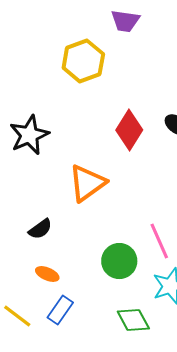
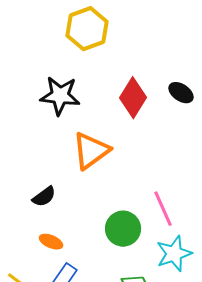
black star: (29, 135) -> (60, 96), moved, turned 30

